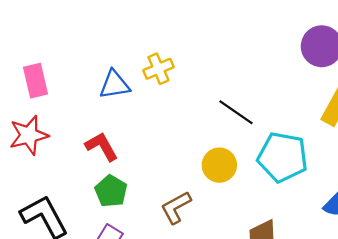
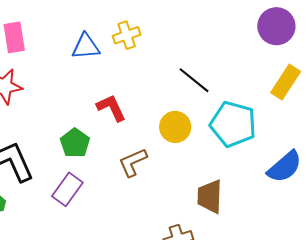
red L-shape: (102, 147) -> (111, 108), moved

